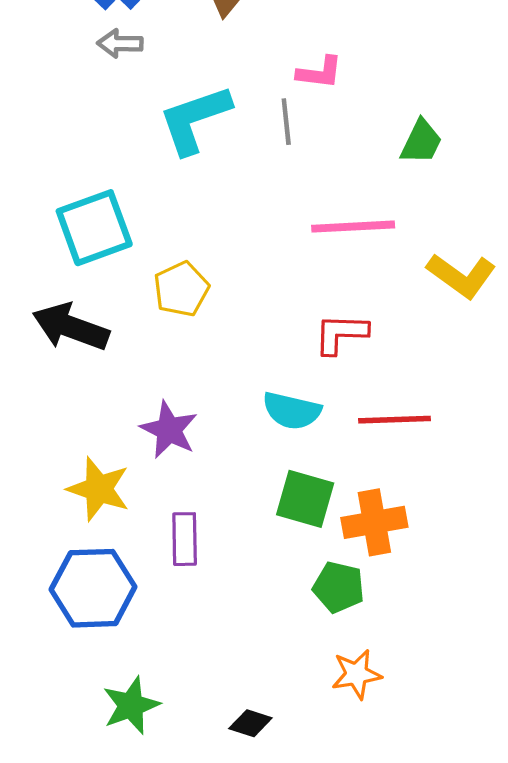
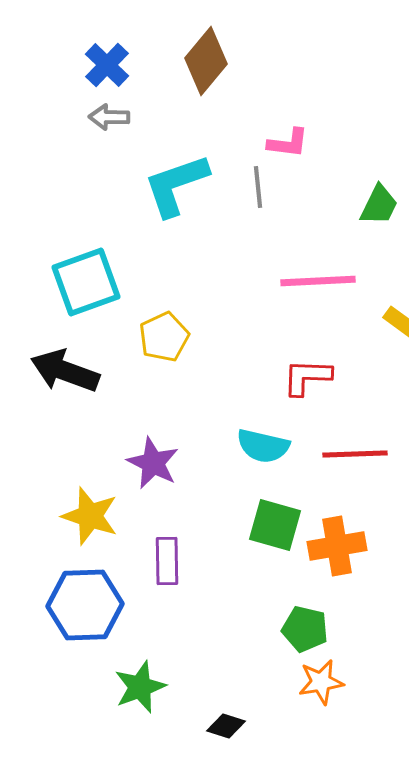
green pentagon: (339, 587) -> (305, 629), moved
green star: (131, 705) -> (140, 687), moved

